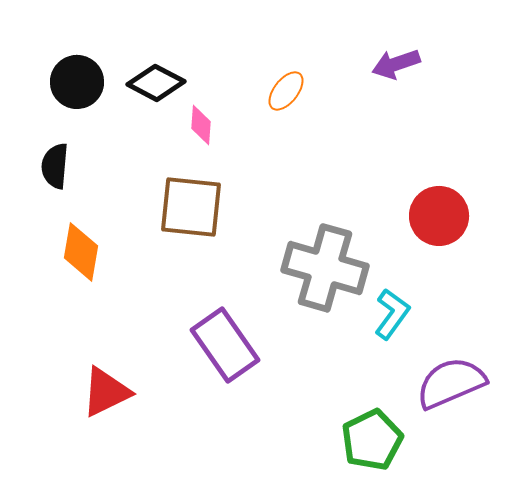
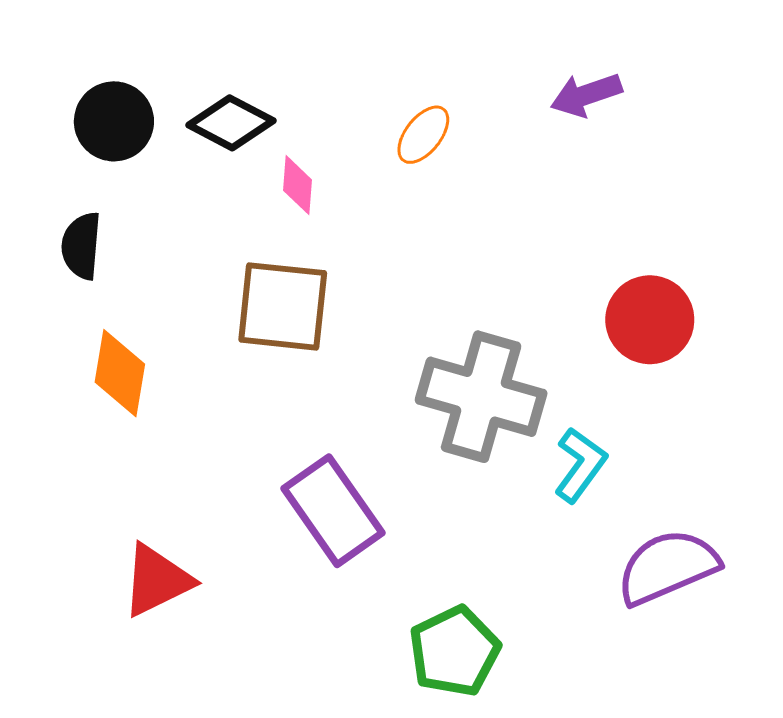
green pentagon: (372, 440) -> (454, 651), moved

